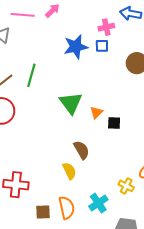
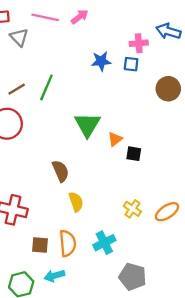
blue star: (76, 47) -> (101, 61), size x0.7
brown semicircle: (82, 150) -> (61, 171), moved
yellow cross: (126, 186) -> (132, 209), moved

